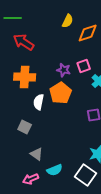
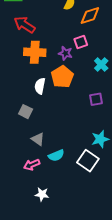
pink square: (84, 66) -> (81, 42), moved
orange cross: (25, 77) -> (35, 52), moved

